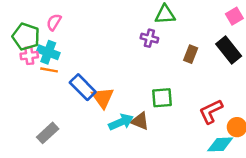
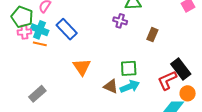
black rectangle: (229, 50) -> (181, 69), moved
blue rectangle: (83, 87) -> (67, 29), moved
cyan arrow: (121, 122) -> (130, 86), moved

